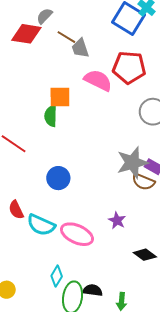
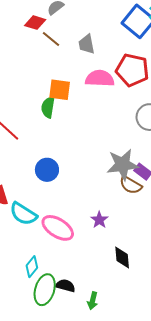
red diamond: (26, 34) -> (35, 23), size x0.7
brown line: (66, 37) -> (51, 39), moved
pink semicircle: (98, 80) -> (100, 78), turned -32
black diamond: (145, 255) -> (122, 258), turned 40

